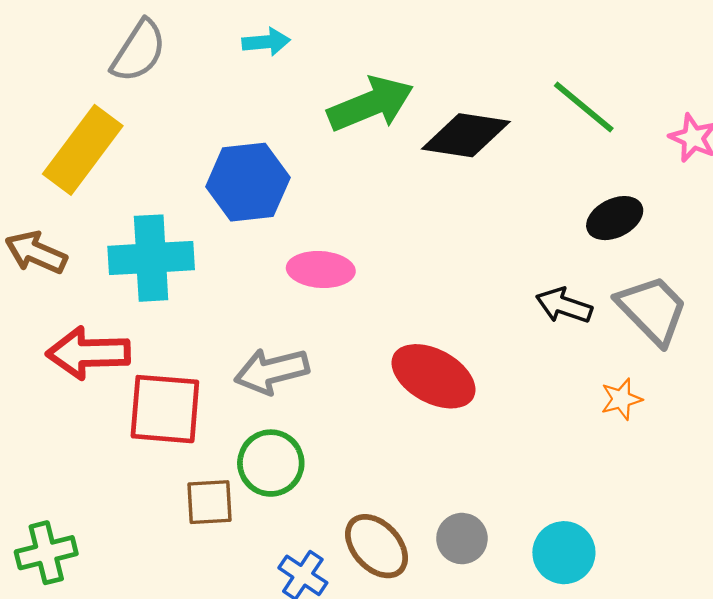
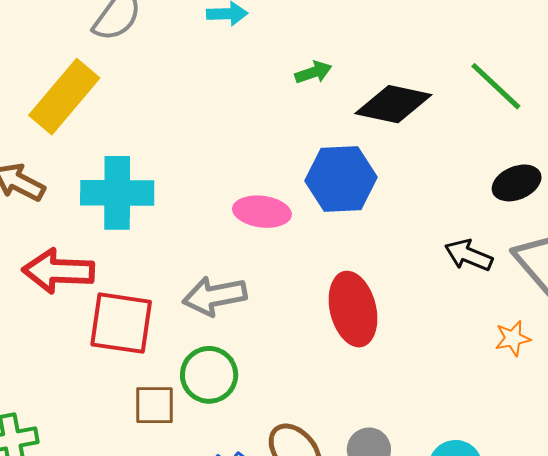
green arrow: (371, 104) -> (313, 72), size x0.5
blue hexagon: (248, 182) -> (341, 179), moved
red ellipse: (433, 376) -> (353, 309), turned 44

